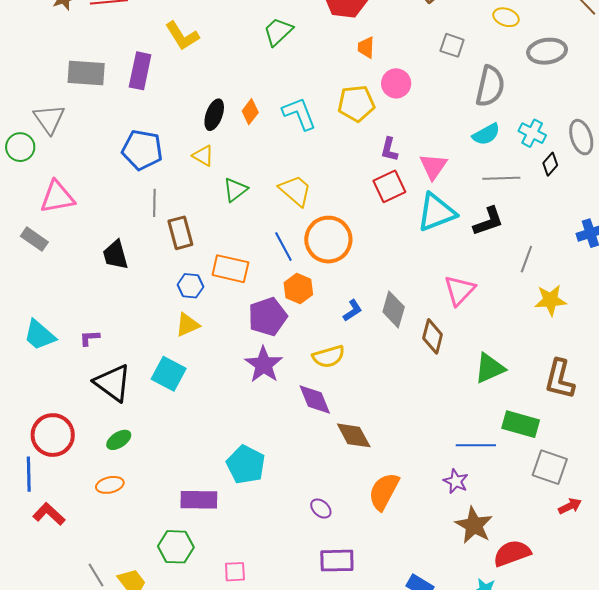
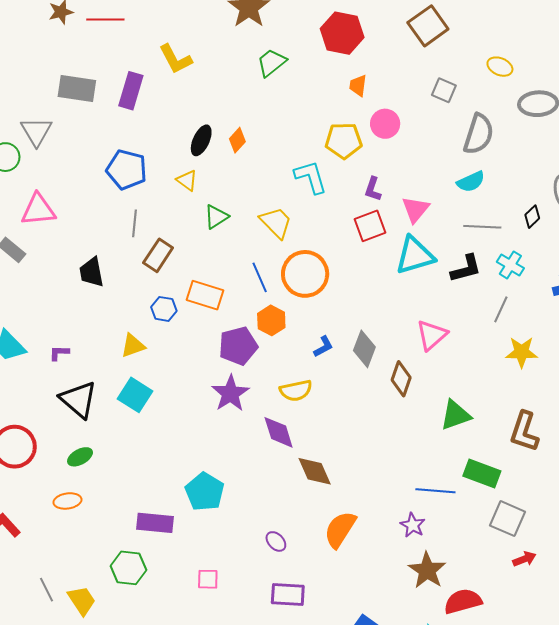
cyan L-shape: (299, 114) -> (311, 177), moved
cyan cross: (532, 133) -> (510, 265), moved
brown rectangle: (180, 233) -> (158, 255), turned 44
yellow triangle: (188, 325) -> (133, 346), moved
pink square: (235, 572) -> (208, 579), moved

